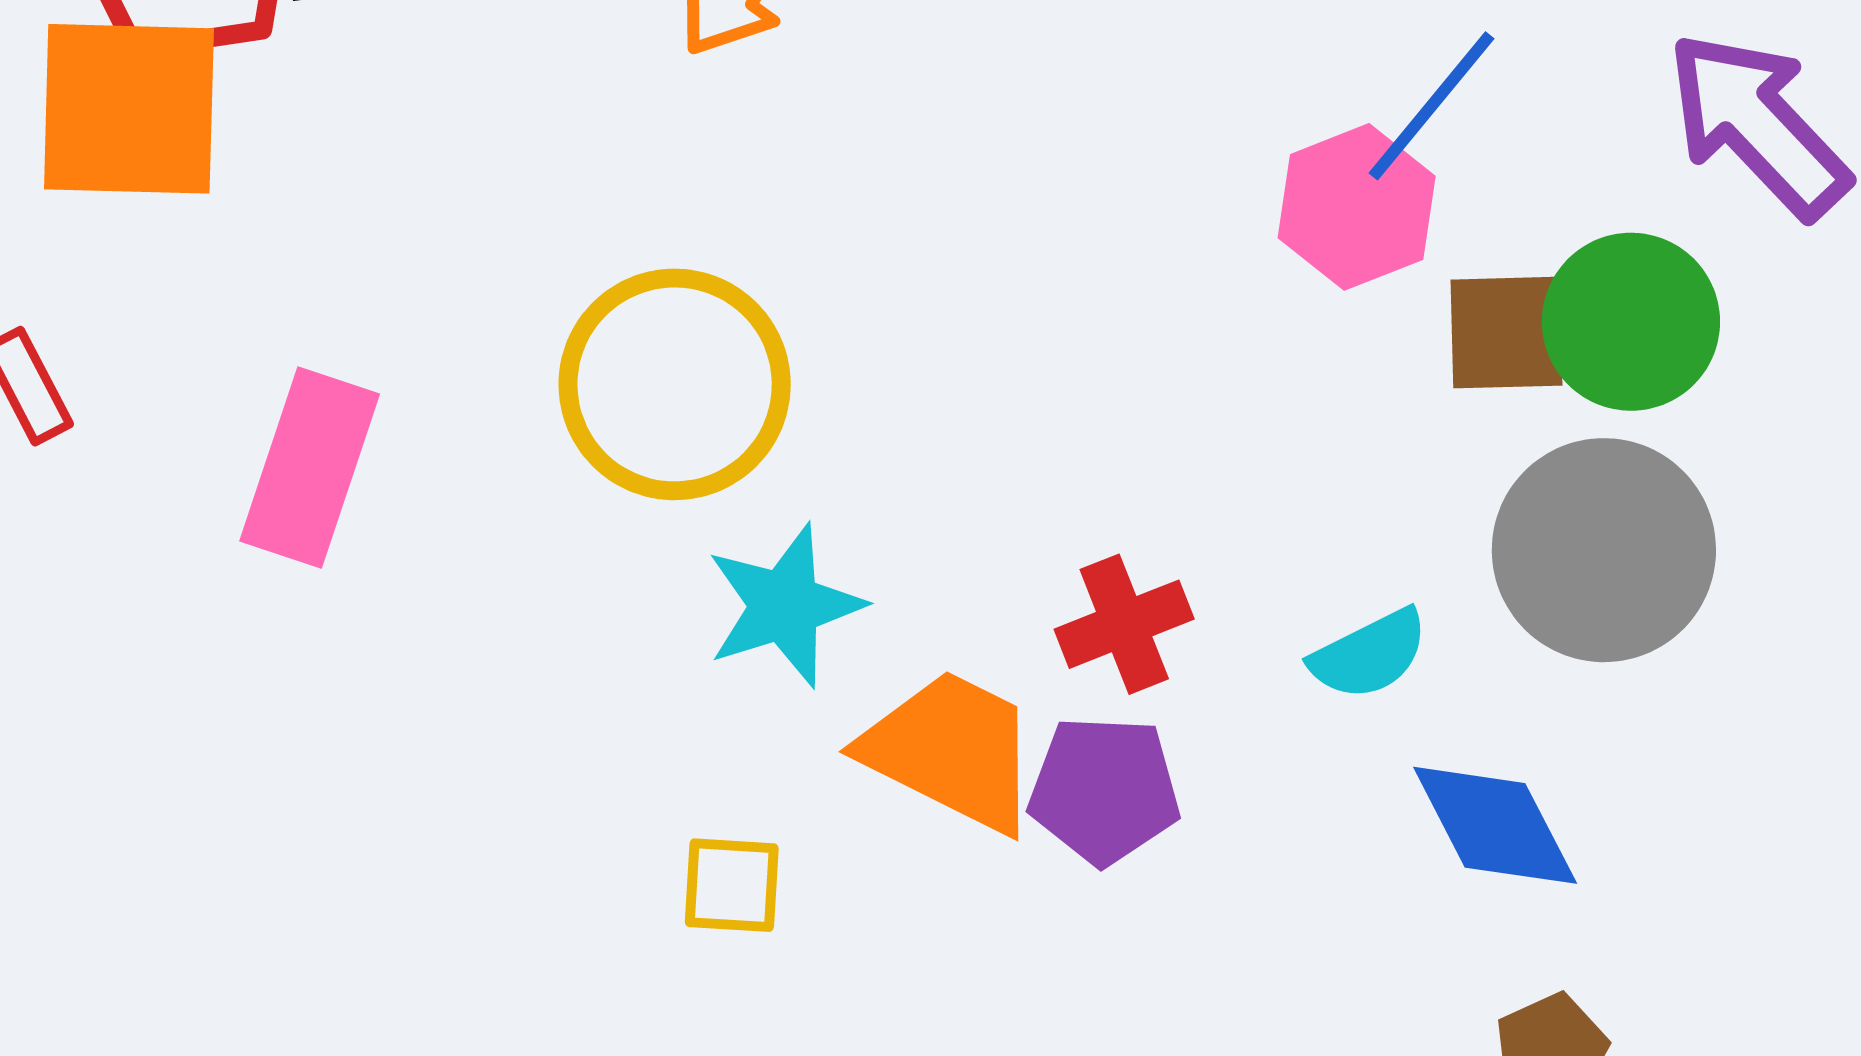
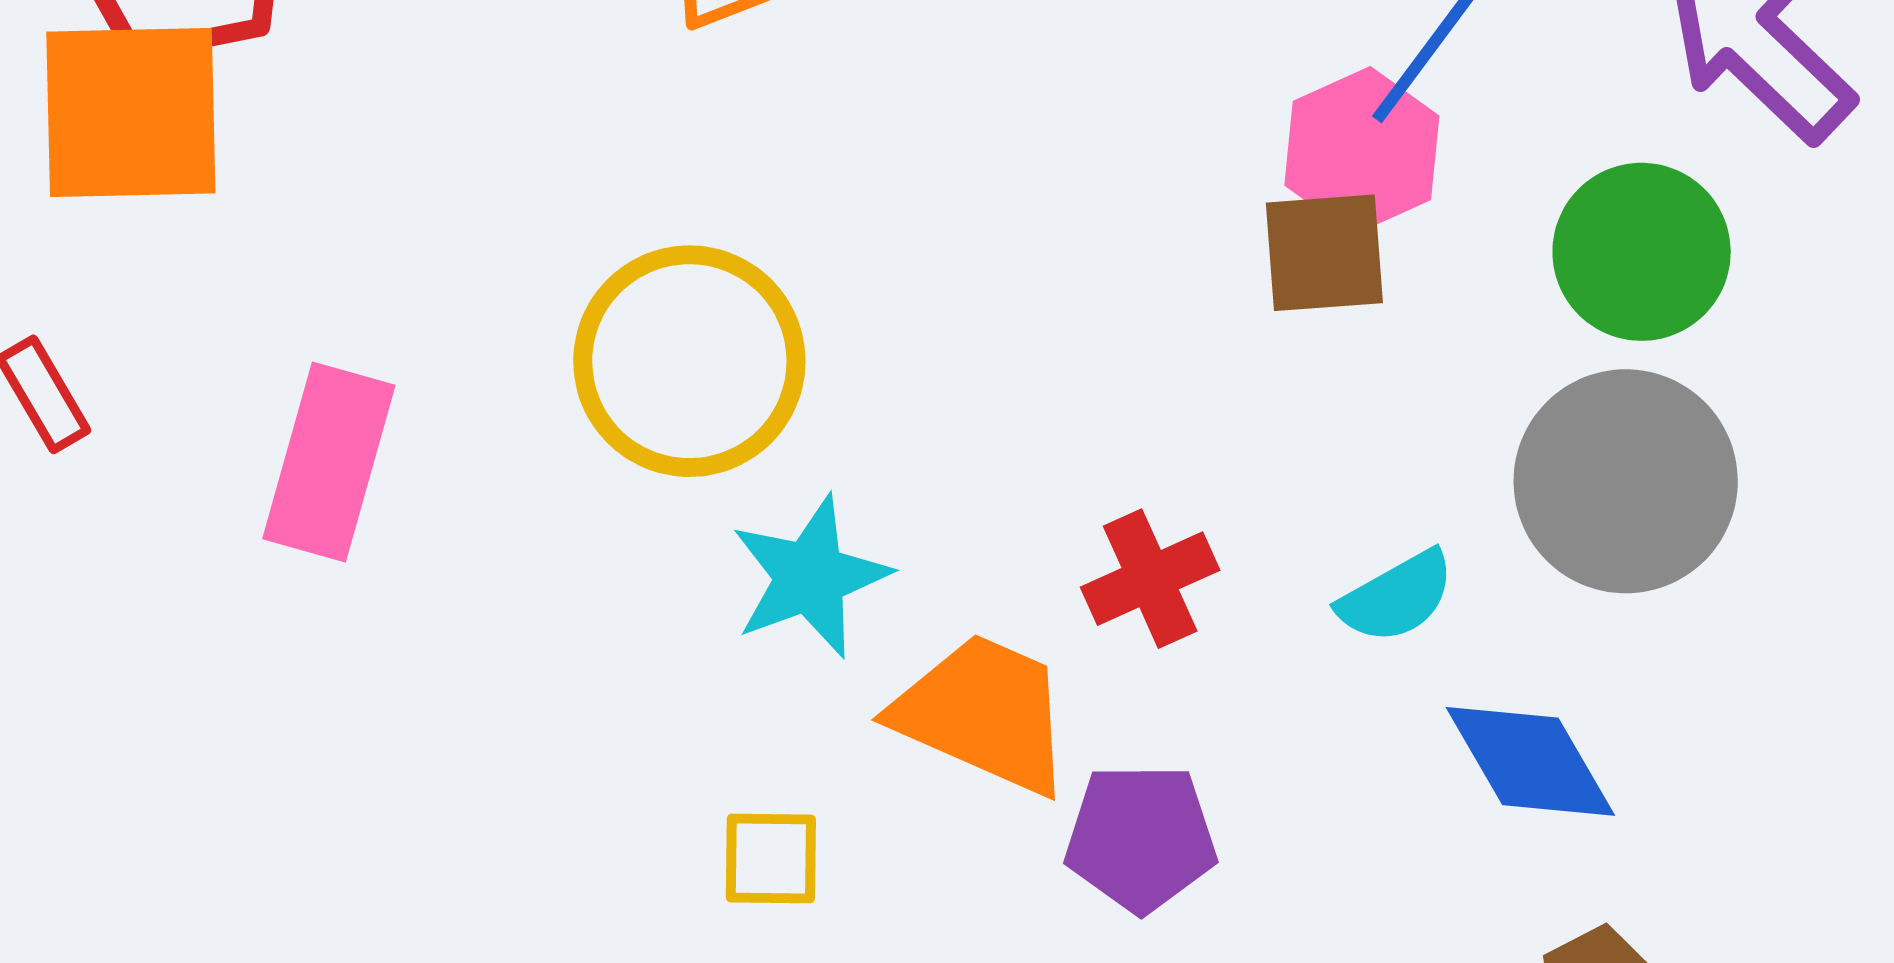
brown square: (1506, 333) -> (1324, 253), moved
purple pentagon: (1104, 790) -> (1141, 838), moved

